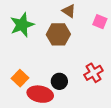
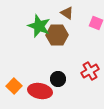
green star: (22, 25) -> (39, 26), moved, turned -30
orange square: (20, 78) -> (14, 86), moved

